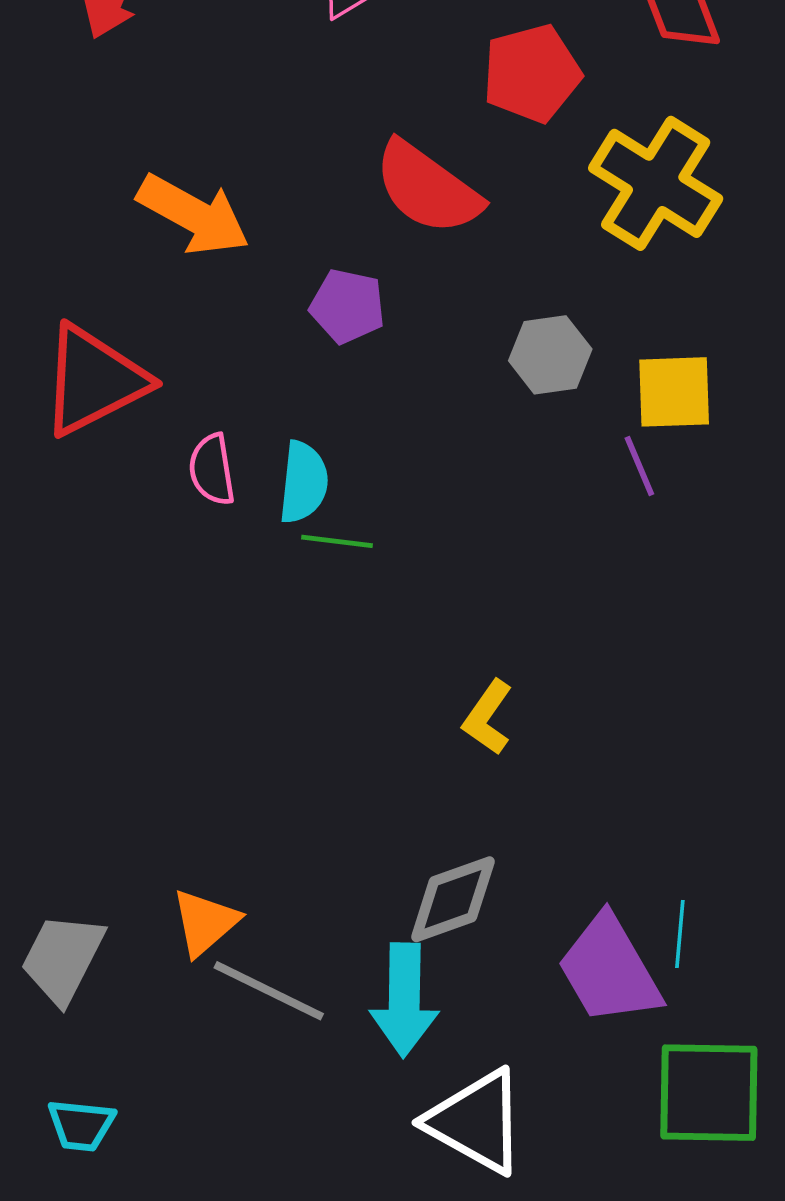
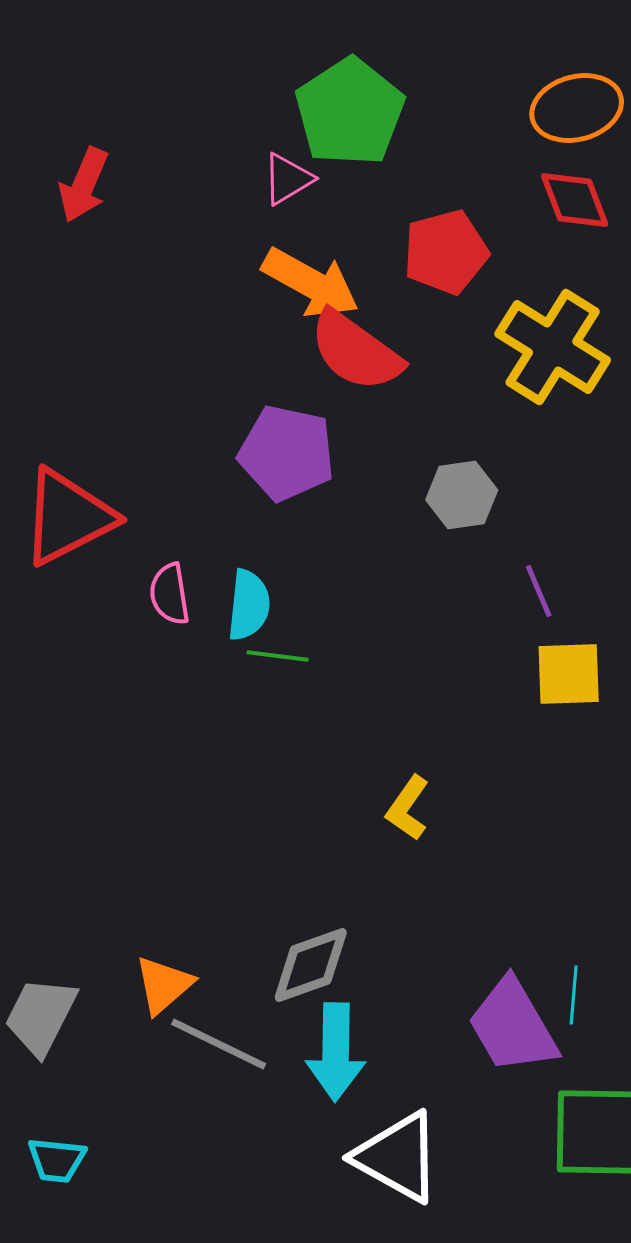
orange arrow: (193, 215) -> (311, 283), moved
purple pentagon: (347, 306) -> (287, 453), size x1.5
yellow square: (674, 392) -> (569, 674), moved
gray diamond: (453, 899) -> (311, 965), moved

